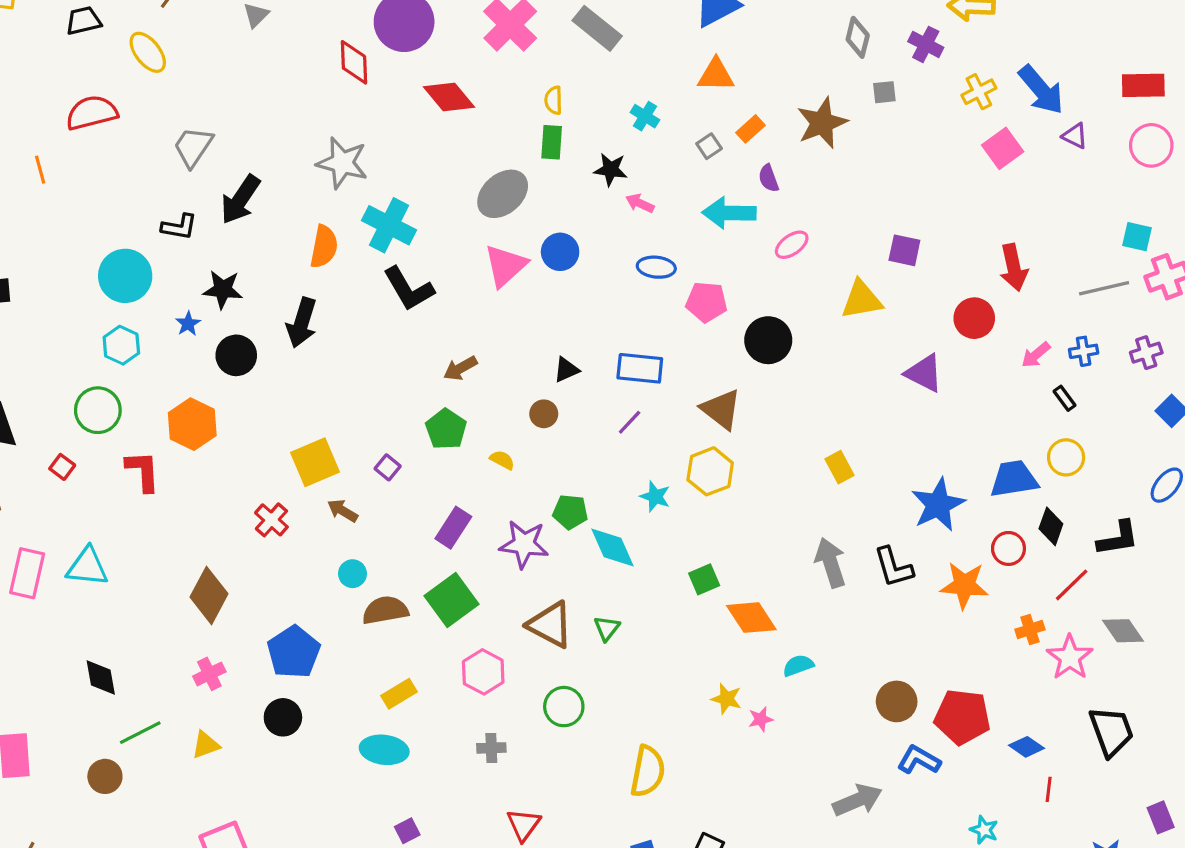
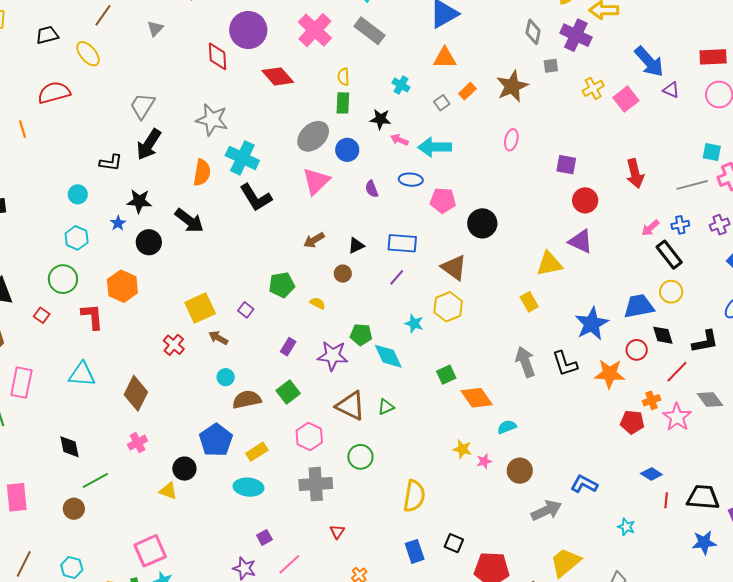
purple cross: (926, 44) -> (576, 35), size x1.4
yellow cross: (979, 92) -> (593, 88), moved
gray trapezoid: (193, 147) -> (142, 106), moved
purple semicircle: (769, 178) -> (372, 189), moved
cyan arrow: (729, 213) -> (435, 147), moved
pink ellipse: (792, 245) -> (511, 140), moved, turned -40
blue circle: (560, 252) -> (347, 150), moved
cyan circle: (125, 276) -> (78, 194), size x0.6
yellow triangle: (862, 300) -> (549, 264), moved
red circle: (974, 318) -> (585, 200), moved
black arrow: (302, 323) -> (189, 221), turned -68
brown arrow: (460, 368) -> (314, 240), moved
black rectangle: (1065, 398) -> (669, 255), size x1.8
green pentagon: (446, 429) -> (282, 285), turned 30
black diamond: (1051, 526) -> (663, 335), turned -35
purple rectangle: (453, 528) -> (288, 347), size x0.7
cyan triangle: (87, 567) -> (82, 374), moved
green square: (451, 600) -> (288, 392), size x0.7
green triangle: (607, 628) -> (386, 407), turned 30
blue pentagon: (294, 652) -> (216, 440), moved
brown circle: (897, 701) -> (520, 471), moved
red pentagon: (962, 717) -> (632, 422), moved, size x0.7
black trapezoid: (1111, 731) -> (703, 497), moved, turned -64
yellow triangle: (206, 745) -> (168, 491), moved, turned 42
gray cross: (491, 748) -> (316, 484), size x1.8
red triangle: (524, 825) -> (337, 532), size x0.7

